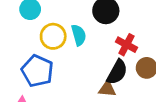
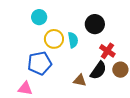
blue pentagon: (37, 71) -> (40, 63), turned 30
brown triangle: (107, 89) -> (80, 80), moved

